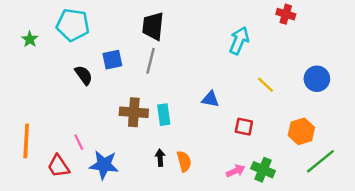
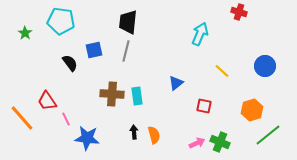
blue triangle: (210, 99) -> (176, 83), turned -49
orange line: (26, 141) -> (22, 118), turned -44
red trapezoid: (58, 166) -> (47, 101), moved

